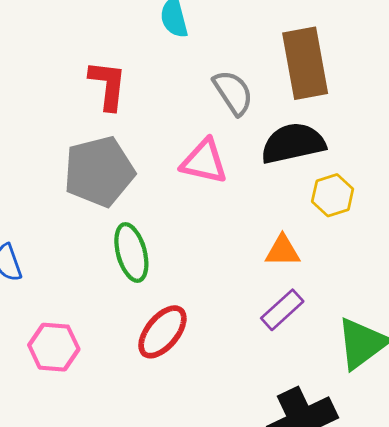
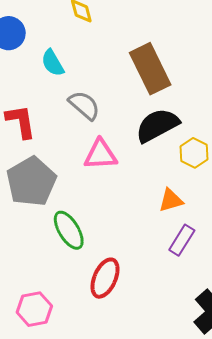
gray semicircle: (233, 93) -> (84, 105), moved

